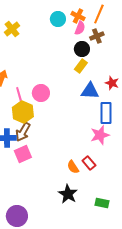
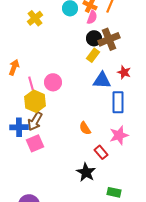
yellow cross: (12, 29) -> (35, 18), moved
brown cross: (97, 36) -> (109, 39), moved, size x1.5
pink star: (100, 135) -> (119, 135), moved
orange semicircle: (73, 167) -> (85, 128), moved
black star: (68, 194) -> (86, 172), moved

